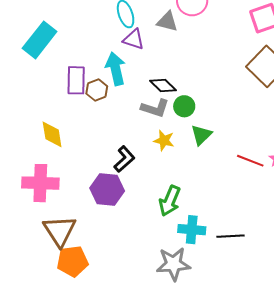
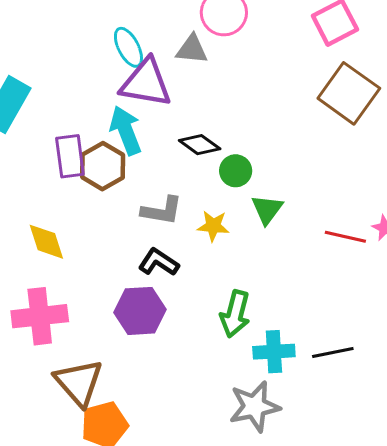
purple triangle: (134, 39) -> (146, 83), size x1.6
brown hexagon: (97, 90) -> (103, 166), size x1.4
gray L-shape: (155, 108) -> (162, 211), moved
black L-shape: (124, 159) -> (159, 262), turned -96

